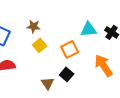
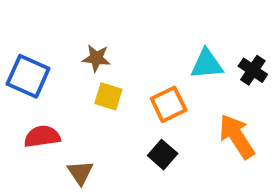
yellow square: (40, 45) -> (108, 96), turned -32
brown triangle: (48, 83) -> (80, 173), moved

